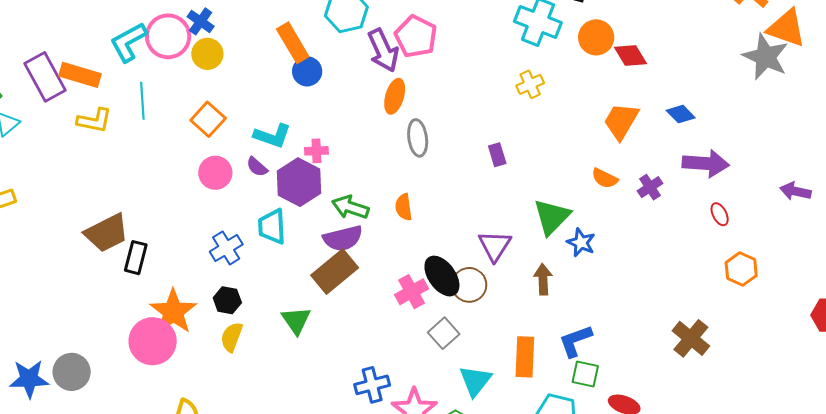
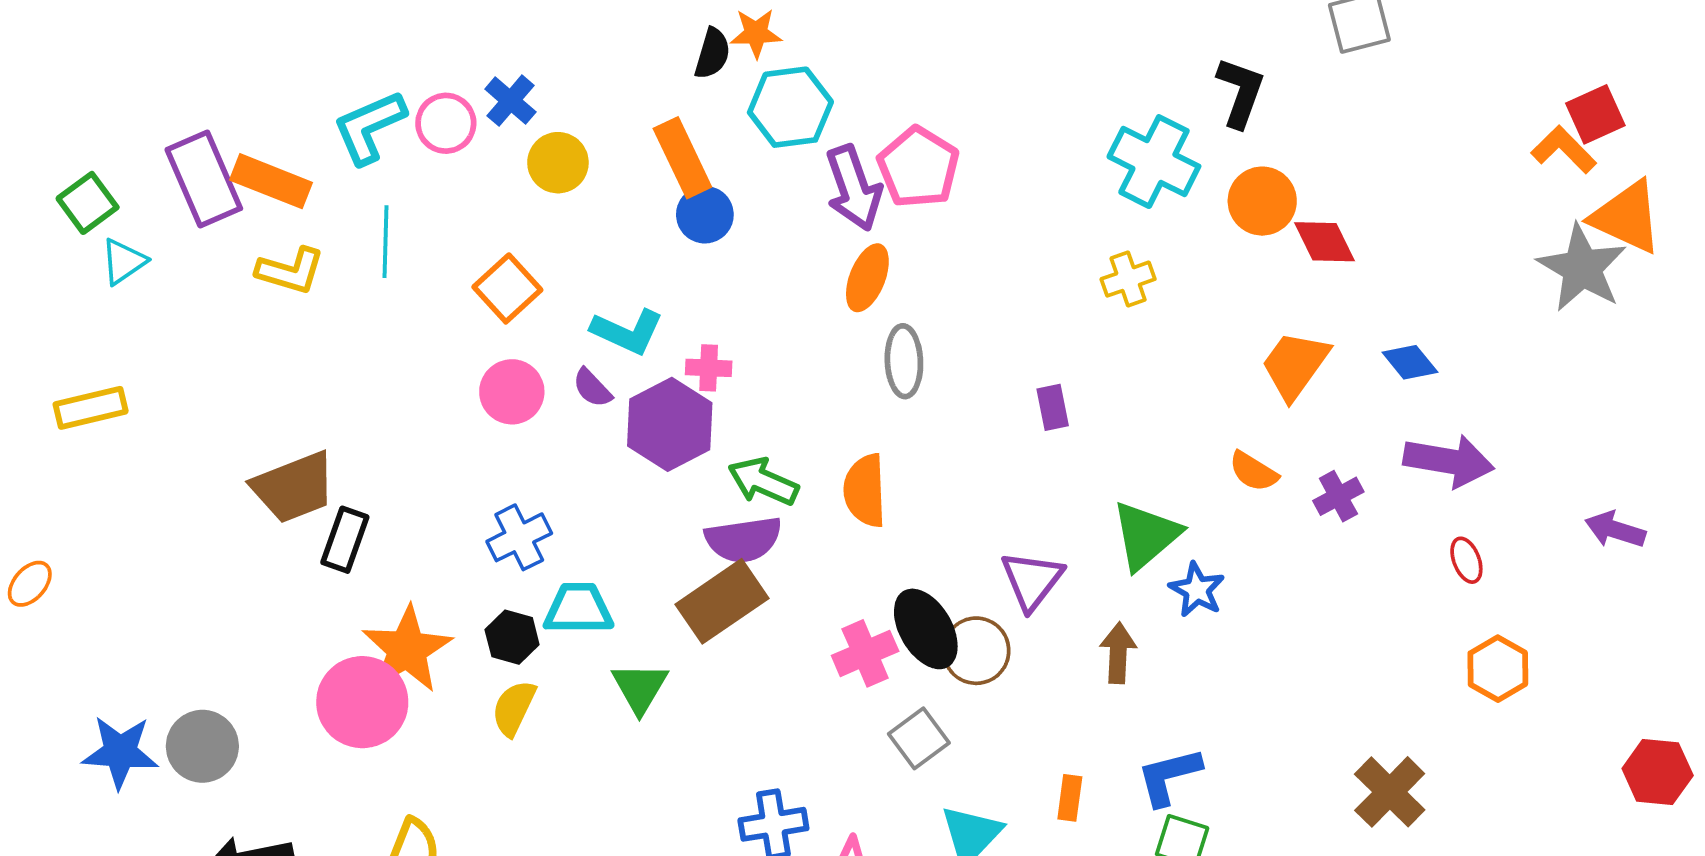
pink circle: (168, 36) -> (446, 123), size x0.7
yellow circle: (207, 54) -> (558, 163), moved
orange semicircle: (404, 207) -> (865, 491), size x1.4
cyan trapezoid: (272, 227) -> (578, 609), moved, turned 87
orange rectangle: (525, 357) -> (1070, 798), size x0.6

